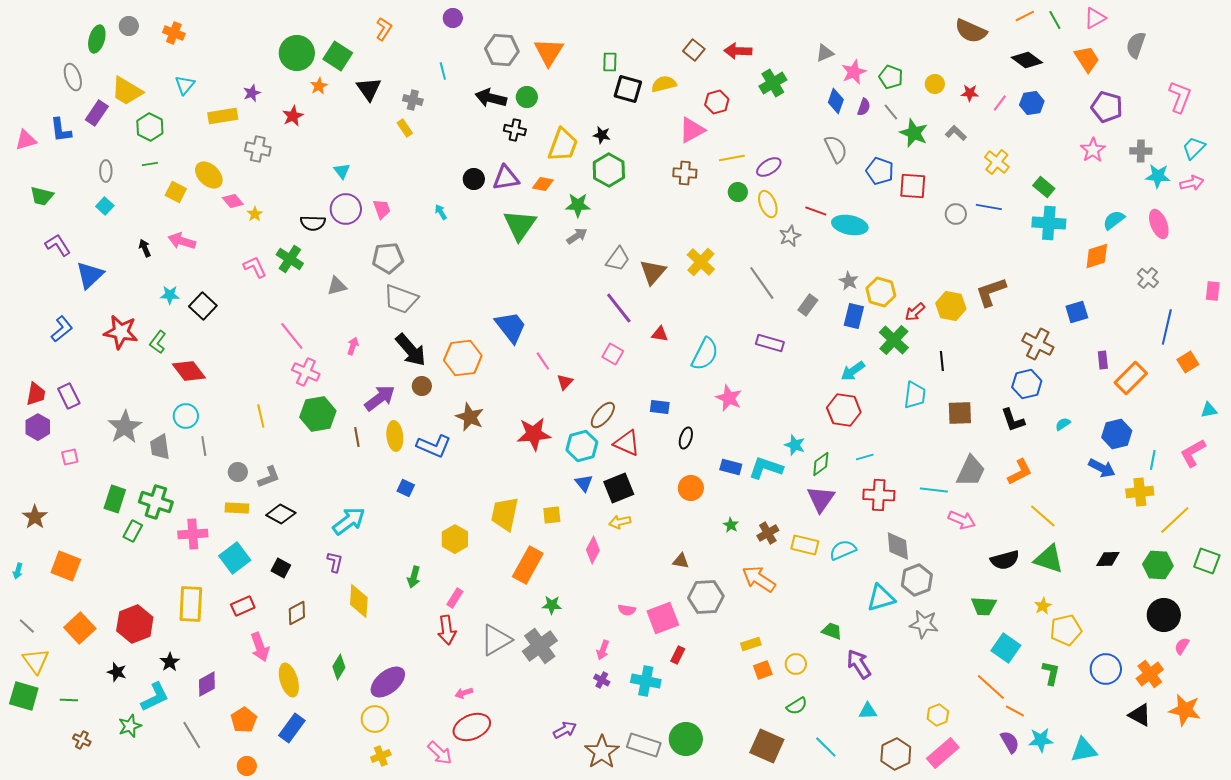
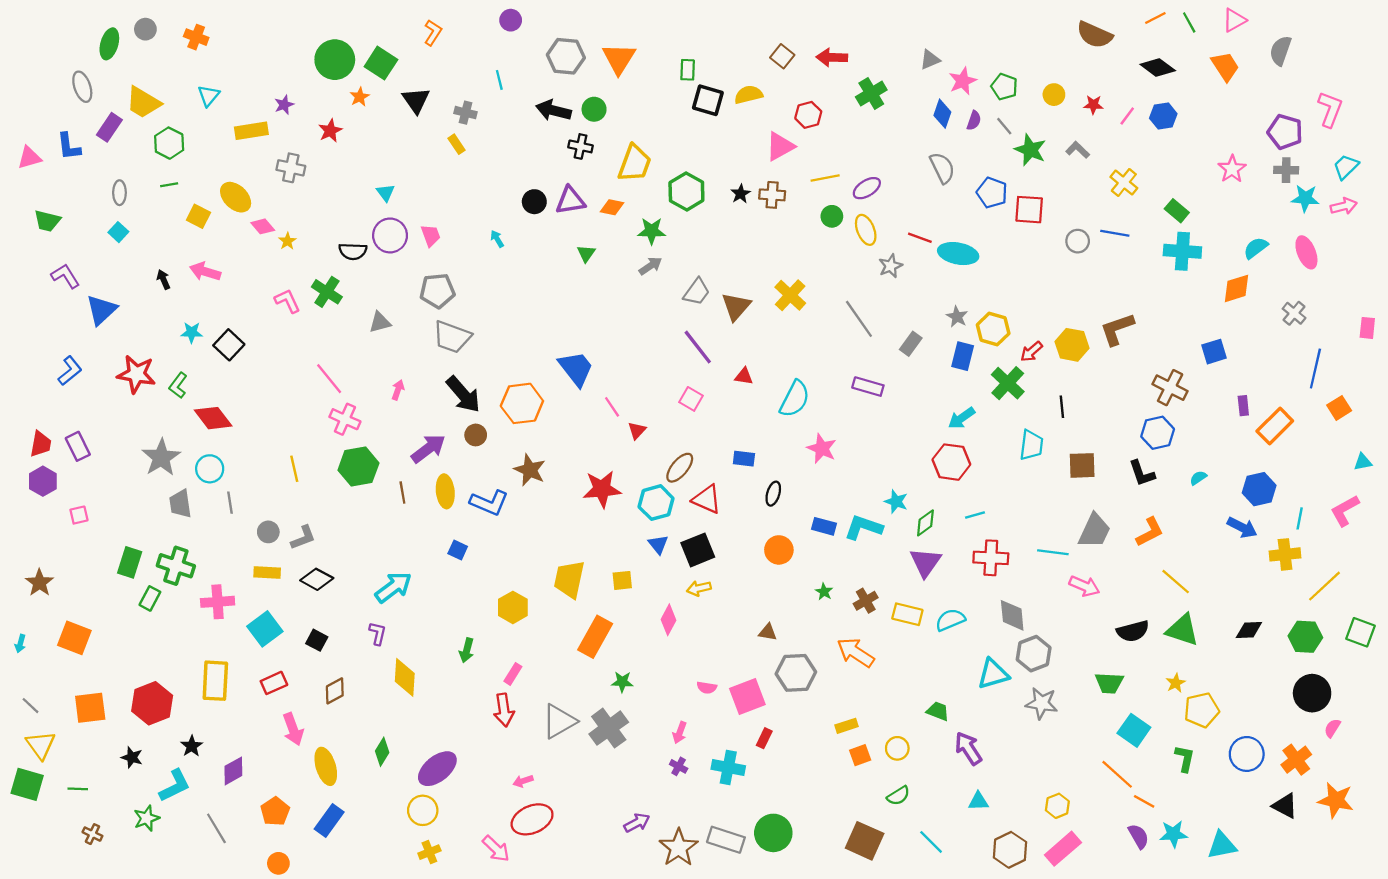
purple pentagon: (1107, 107) -> (1285, 132), moved
black star: (602, 135) -> (741, 194), moved, turned 30
green triangle: (520, 225) -> (586, 254), size x0.5
gray star: (125, 427) -> (161, 458), moved
orange square: (80, 628) -> (90, 708), turned 36

